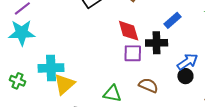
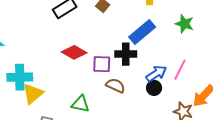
blue rectangle: (173, 20) -> (142, 32), size x1.5
red diamond: (129, 31) -> (74, 52), moved, turned -45
brown semicircle: (148, 85) -> (115, 86), moved

